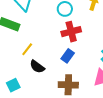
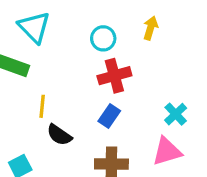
yellow line: (27, 49) -> (42, 106), turned -32

